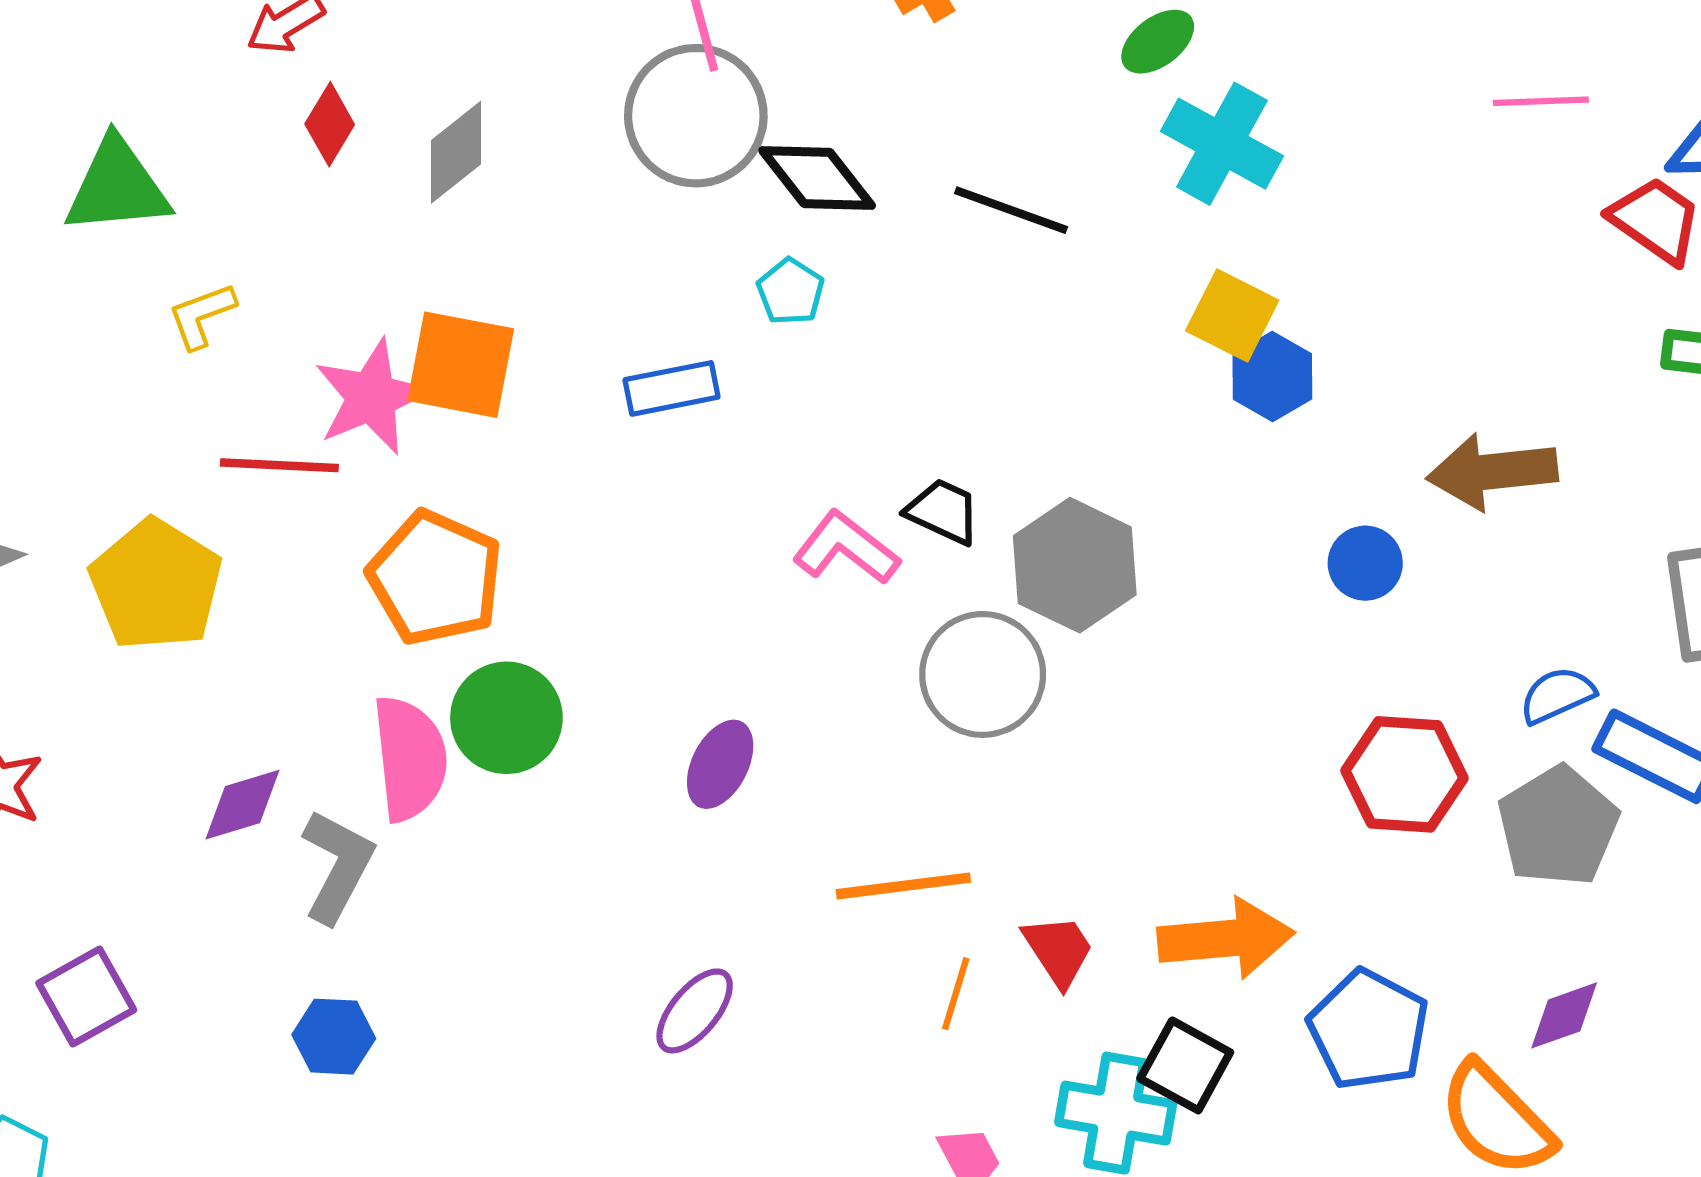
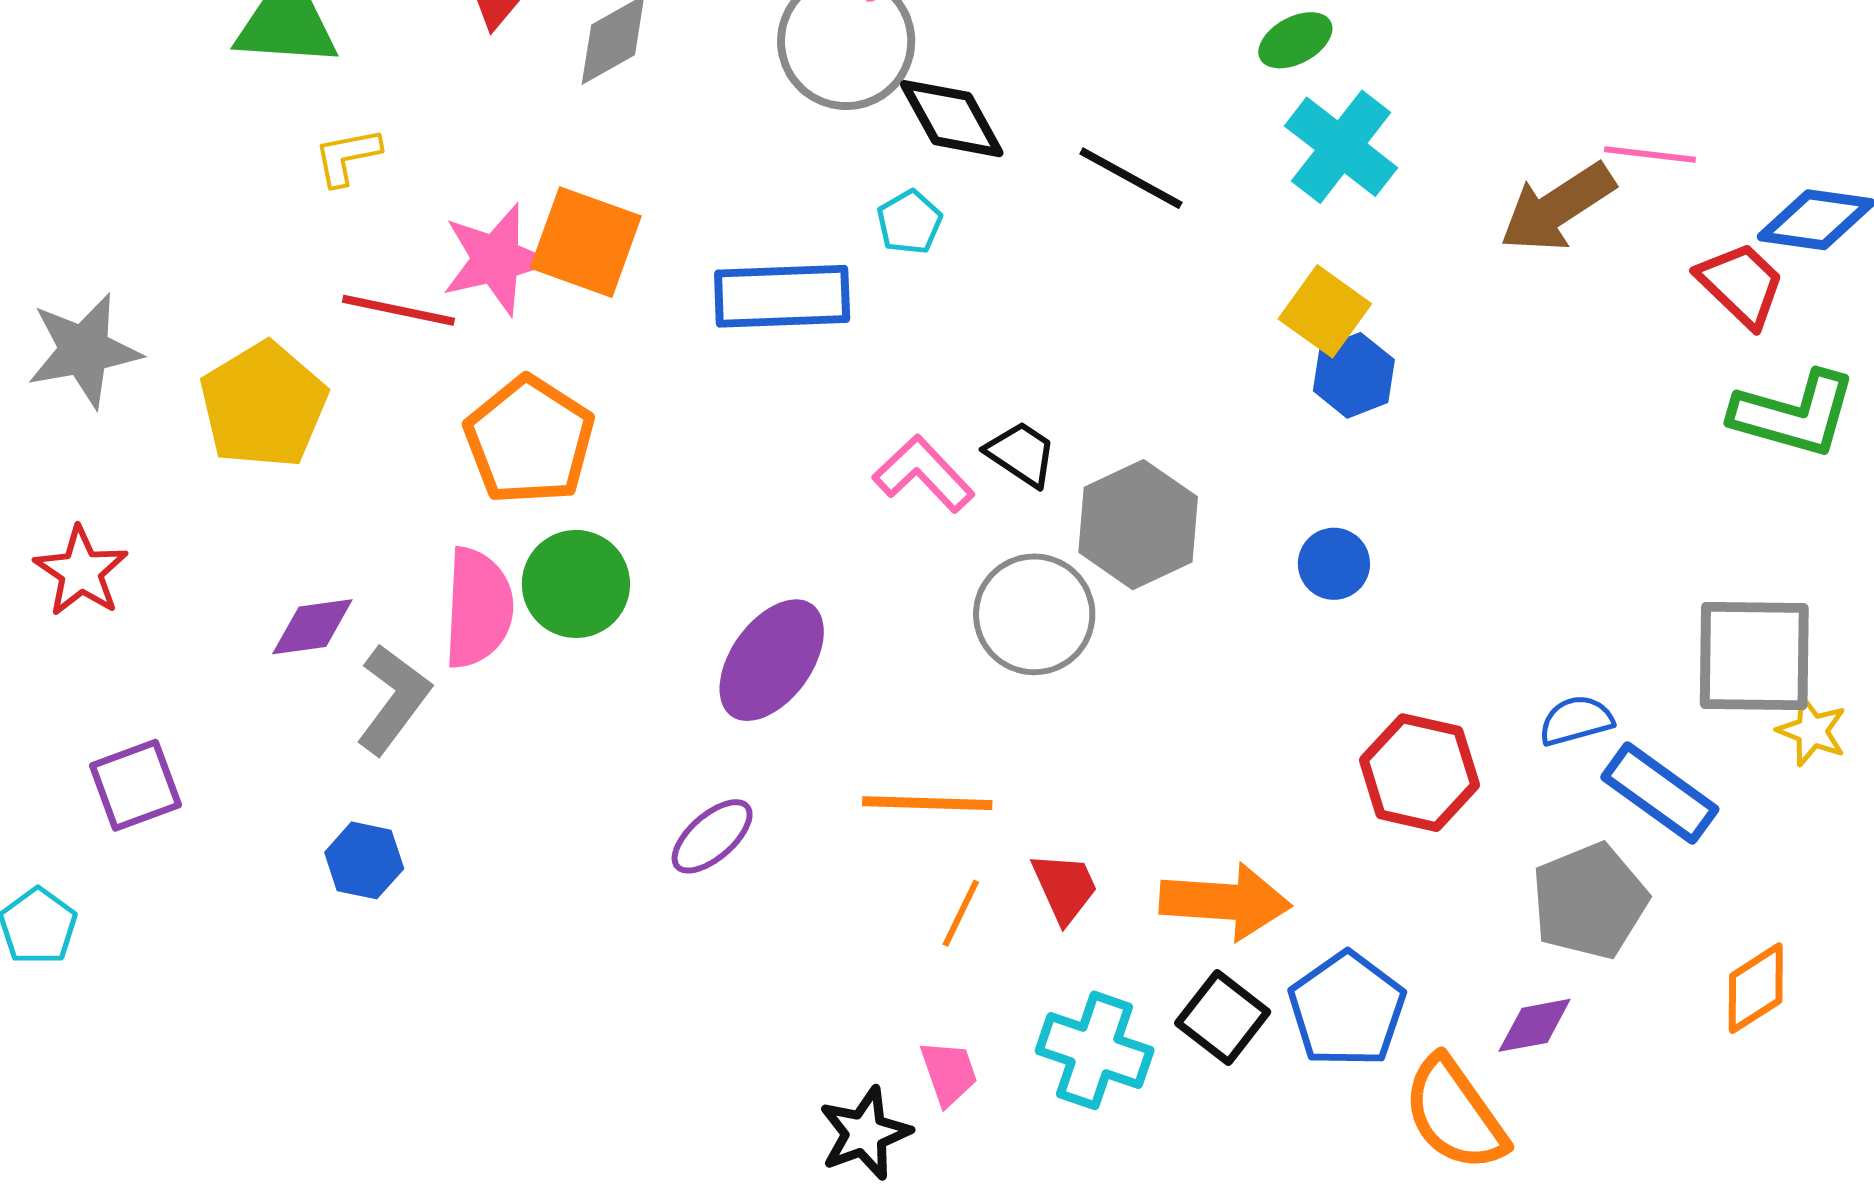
blue rectangle: (672, 388) -> (782, 296), size x1.5
brown arrow: (1492, 472) -> (1557, 208), moved, turned -36
blue circle: (1365, 563) -> (1334, 564), moved
purple ellipse: (720, 764) -> (772, 660), size x1.5
gray pentagon: (1558, 826) -> (1589, 901), moved
purple ellipse: (695, 1011) -> (712, 836), moved
black square: (1185, 1065) -> (1223, 1017), moved

